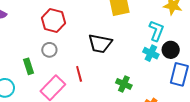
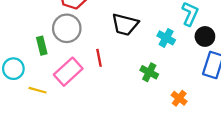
gray circle: (49, 50) -> (67, 28), size x1.6
cyan cross: (151, 53) -> (166, 38), moved

